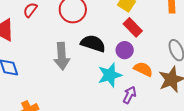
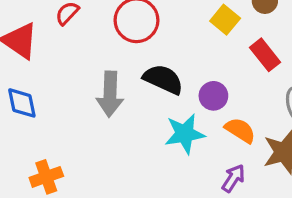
red rectangle: (133, 27) -> (265, 55), moved
purple arrow: (129, 95) -> (233, 178), moved

